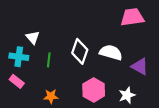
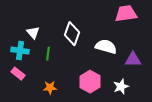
white diamond: (80, 51) -> (72, 34), moved
purple triangle: (140, 66) -> (133, 60), turned -30

